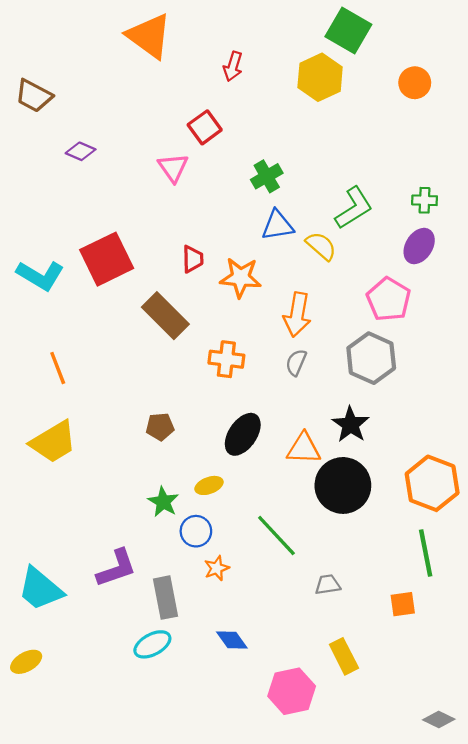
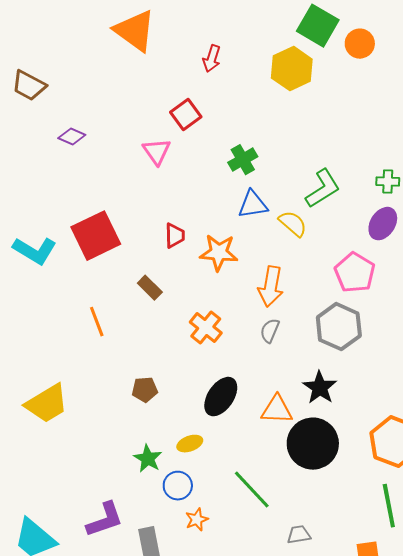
orange circle: (415, 83) -> (360, 44), moved
brown rectangle: (165, 316) -> (150, 288), size x0.6
orange cross: (226, 359) -> (206, 328), turned 32
orange line: (58, 368) -> (97, 322), moved

